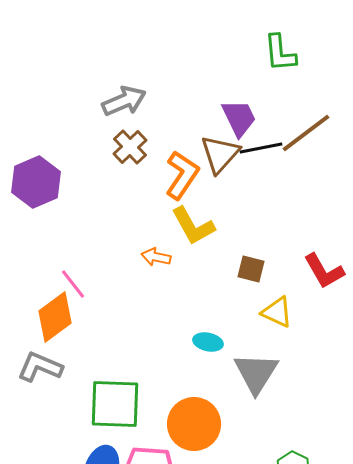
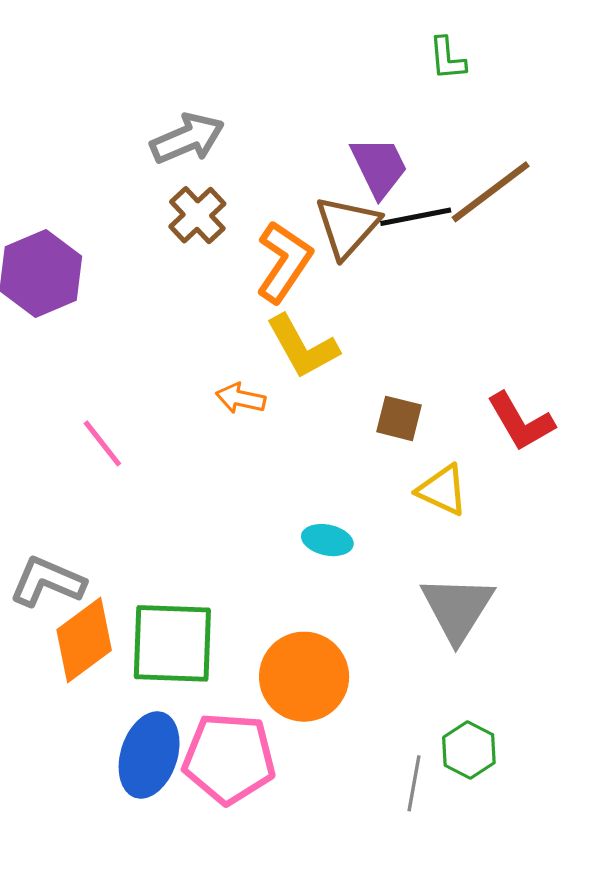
green L-shape: (280, 53) -> (447, 58), size x0.7
orange diamond: (55, 317) -> (84, 640), moved
gray triangle: (256, 373) -> (457, 608), moved

